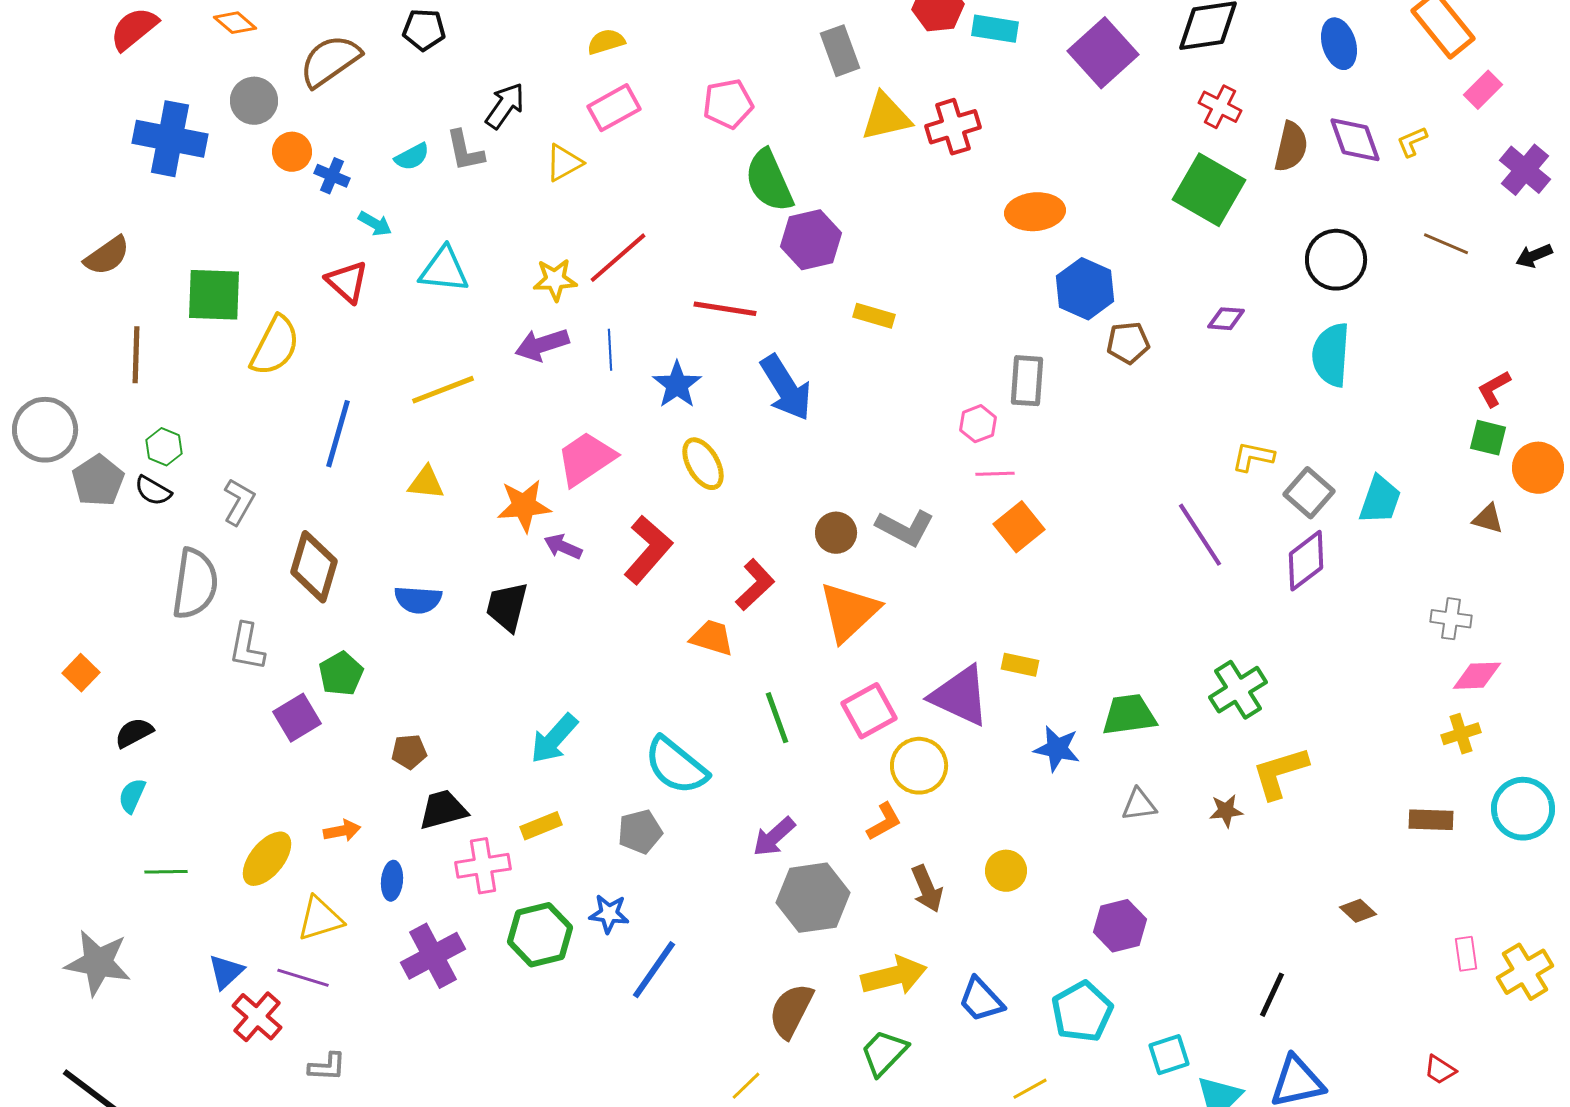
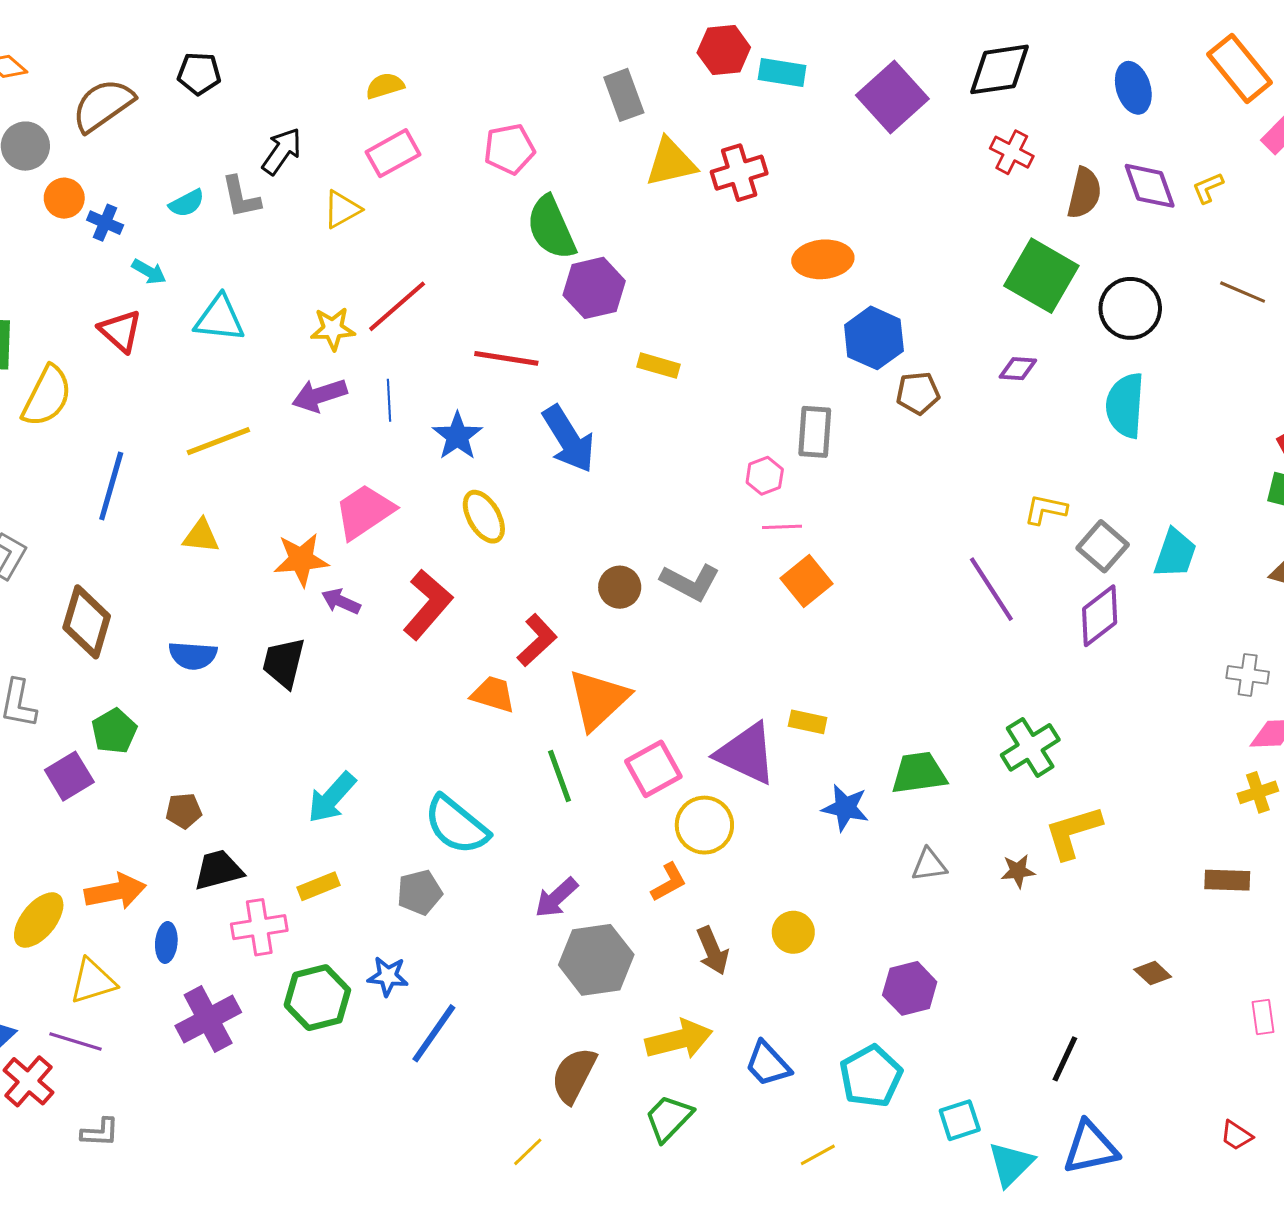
green square: (1209, 190) -> (1041, 276), moved
orange triangle: (849, 612) -> (598, 699), moved
orange arrow: (342, 831) -> (115, 891), size x1.6

